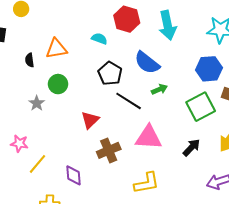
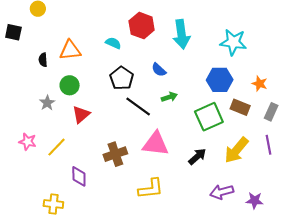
blue semicircle: (147, 63) -> (159, 70), size x0.6
red triangle: (90, 120) -> (81, 114), moved
yellow line: (38, 164) -> (56, 147), moved

